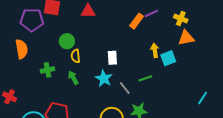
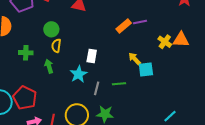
yellow cross: (181, 19) -> (165, 42), moved
orange triangle: (186, 38) -> (181, 40), moved
yellow arrow: (155, 50) -> (135, 59), turned -48
gray line: (125, 88) -> (97, 88), turned 40

